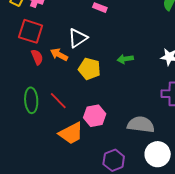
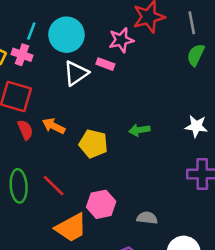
white triangle: (78, 38) -> (76, 73), moved
gray semicircle: (141, 125) -> (147, 218), moved, size x0.6

